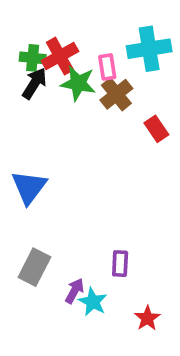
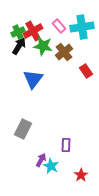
green cross: (33, 58) -> (18, 32), turned -32
pink rectangle: (107, 67) -> (59, 26), moved, turned -32
blue triangle: (29, 187) -> (33, 79), moved
gray rectangle: (34, 267) -> (23, 129), moved

